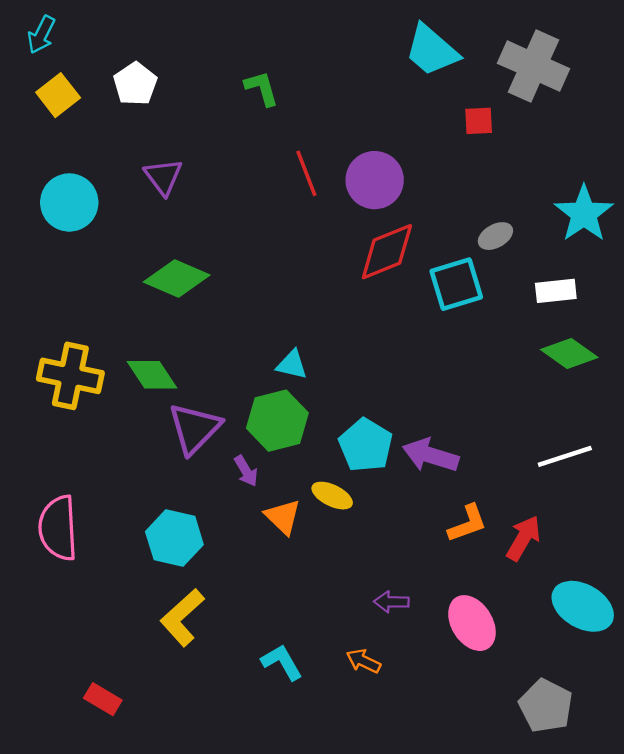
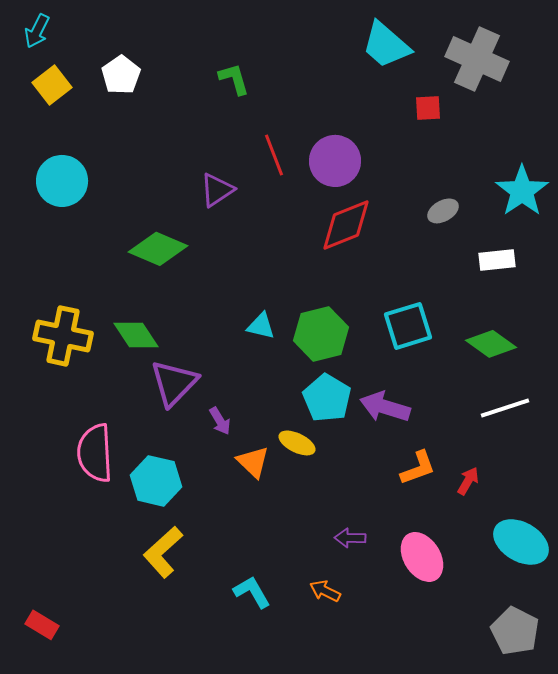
purple triangle: (163, 177) -> (217, 190), moved, turned 33
cyan square: (456, 284) -> (408, 326), moved
green diamond: (569, 353) -> (491, 344), moved
green hexagon: (277, 421) -> (321, 334), moved
pink semicircle: (58, 528) -> (95, 453), moved
red arrow: (523, 538) -> (468, 481), size x0.7
red rectangle: (103, 699) -> (42, 625), moved
gray pentagon: (546, 706) -> (515, 631), moved

